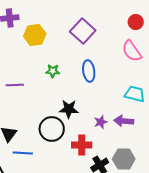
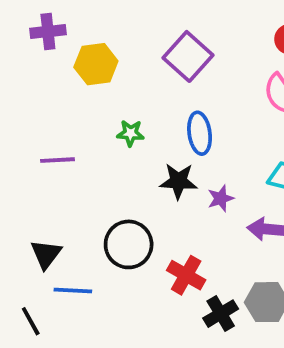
black star: (69, 109) -> (178, 181), moved
purple star: (101, 122) -> (221, 198), moved
red cross: (82, 145) -> (186, 275), turned 30

